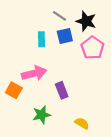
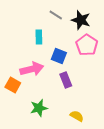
blue square: (65, 36) -> (59, 56), moved, turned 35
purple rectangle: (62, 90) -> (66, 80), moved

